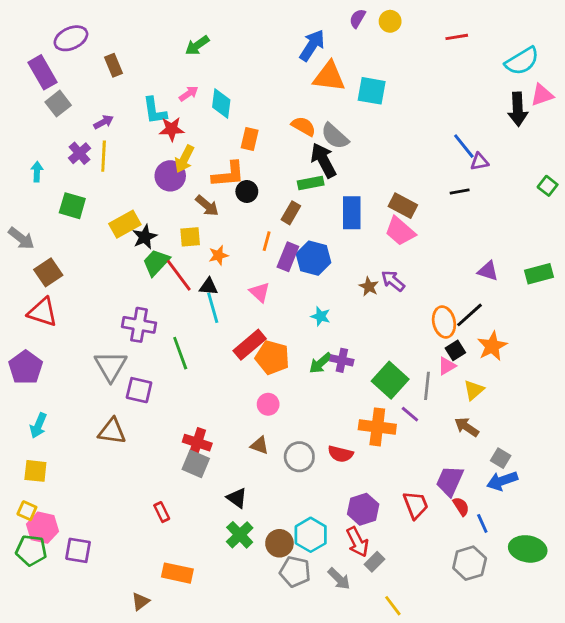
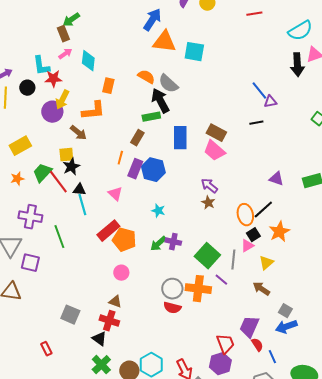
brown rectangle: (113, 65) -> (63, 34), moved
black circle: (247, 191) -> (27, 88), moved
black star: (145, 237) -> (71, 167), moved
orange star: (218, 255) -> (17, 179), moved
brown star: (369, 287) -> (208, 203), moved
red cross: (197, 443) -> (109, 321), moved
gray circle: (299, 457) -> (172, 289), moved
purple hexagon: (363, 509) -> (220, 364), moved

